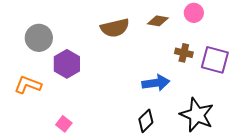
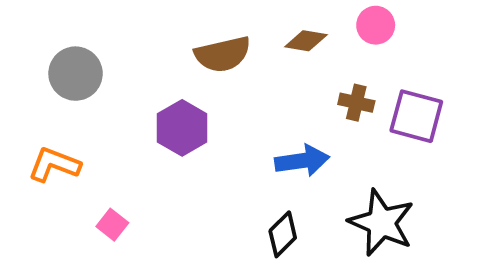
purple hexagon: (67, 64) -> (182, 128), moved
pink square: (64, 124) -> (112, 225), moved

